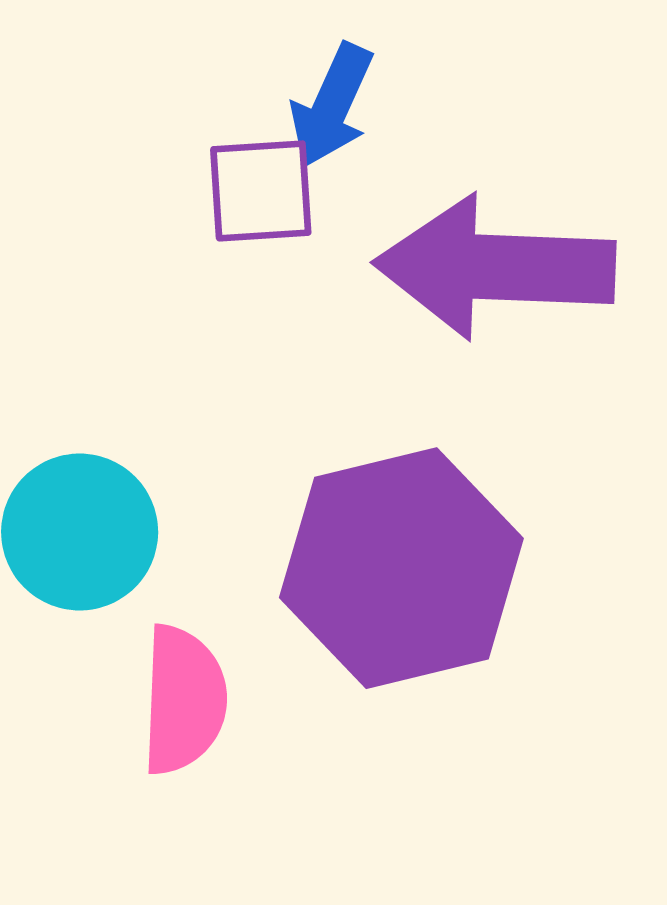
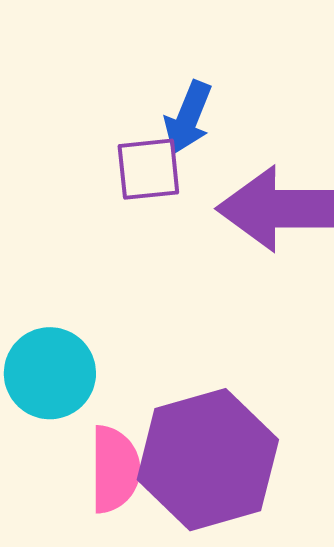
purple hexagon: (401, 568) -> (208, 460), moved

